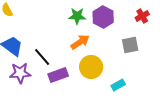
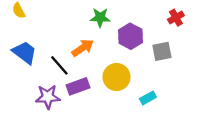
purple hexagon: (103, 17) -> (130, 36), moved
orange arrow: (80, 42) -> (83, 48), moved
purple star: (20, 73) -> (48, 97), moved

